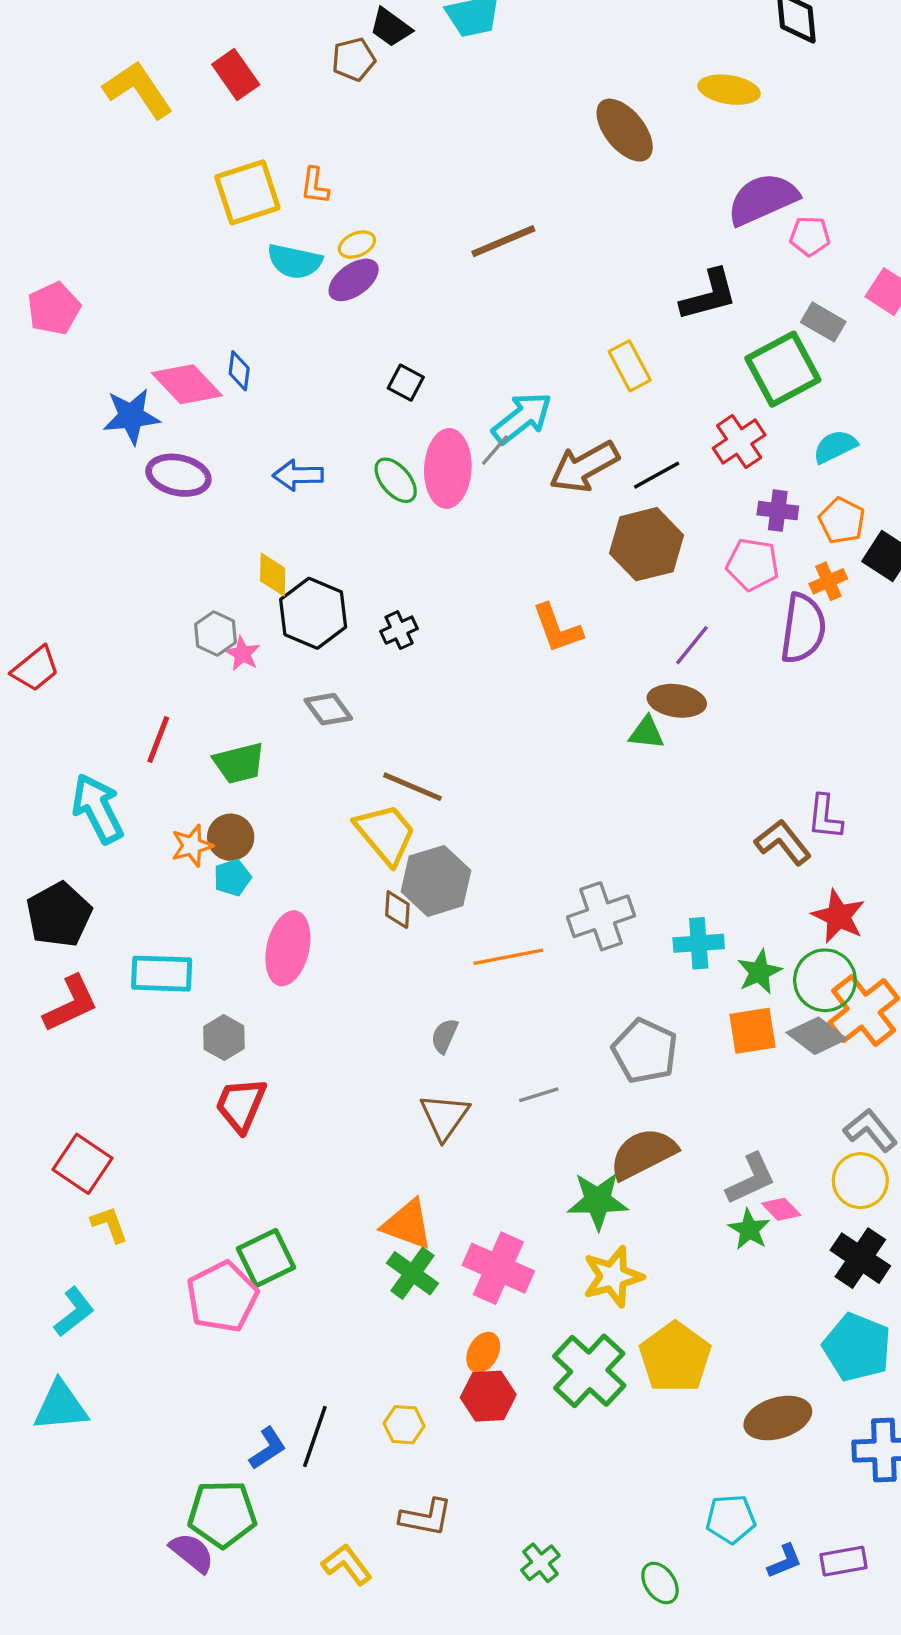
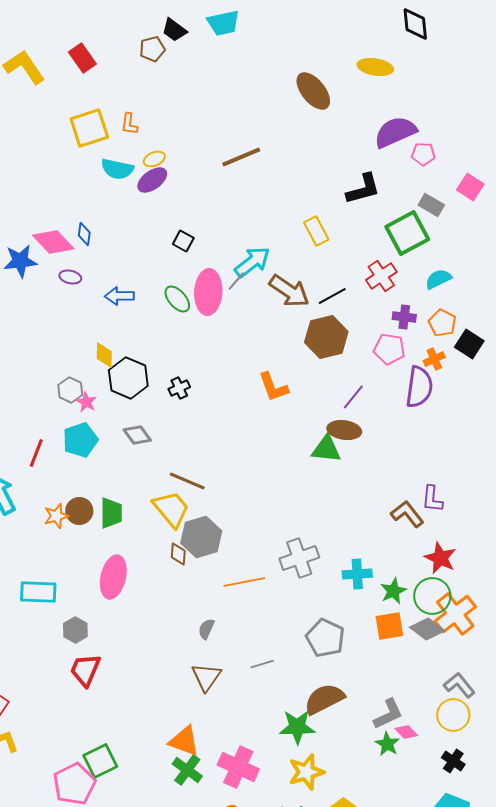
brown arrow: (584, 467) -> (289, 291), turned -117
purple ellipse: (178, 475) -> (70, 277), moved, size x0.6
green triangle: (647, 733) -> (326, 449), size x1.4
green trapezoid: (239, 763) -> (111, 513), moved, turned -76
cyan pentagon: (232, 878) -> (80, 440), moved, size x1.6
black cross: (860, 1258) -> (453, 761), size x0.7

